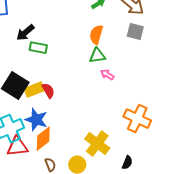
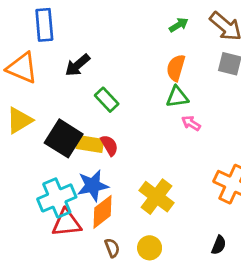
green rectangle: (38, 48) -> (107, 100), moved, turned 36
yellow rectangle: (34, 90) -> (90, 144), turned 30
blue star: (36, 120) -> (93, 186), turned -30
yellow cross: (97, 144) -> (156, 197), moved

